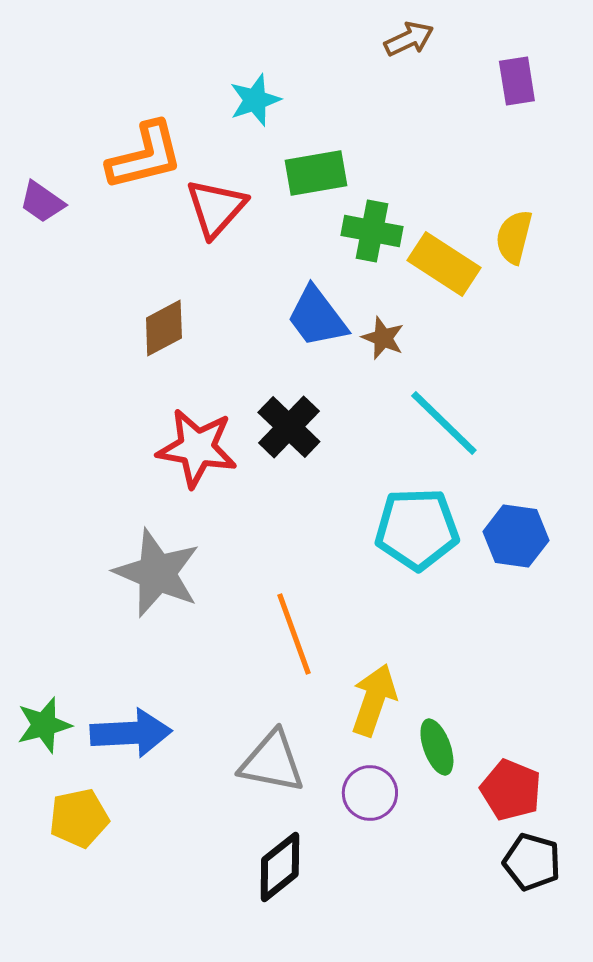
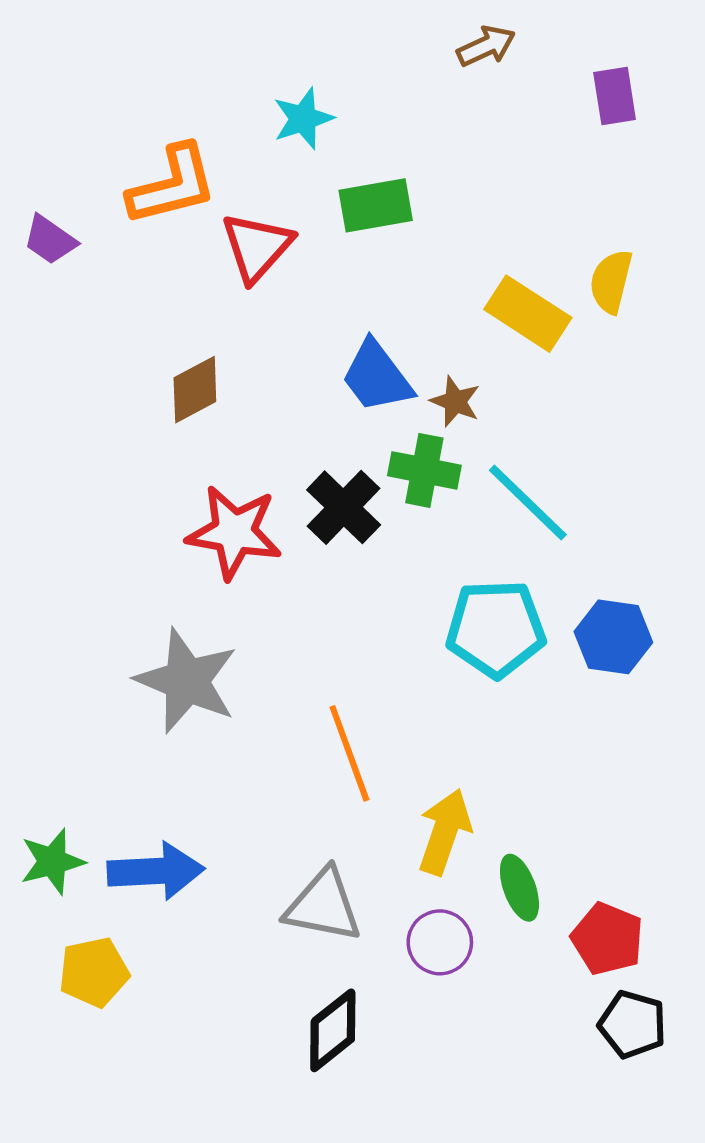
green cross: (372, 231) -> (424, 470), moved

